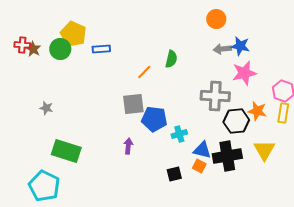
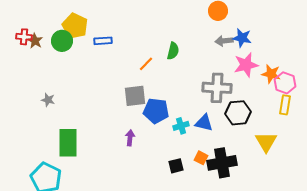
orange star: (257, 111) -> (271, 74), moved
blue triangle: (202, 150) -> (204, 123), moved
green rectangle: (66, 151) -> (68, 143), turned 72
black cross: (227, 156) -> (222, 163), moved

